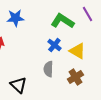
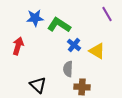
green L-shape: (62, 21) -> (59, 25), moved
brown cross: (75, 77) -> (82, 87), moved, turned 35

